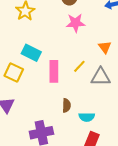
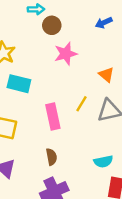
cyan rectangle: (31, 53) -> (19, 84), moved
brown semicircle: (66, 105) -> (51, 157), moved

